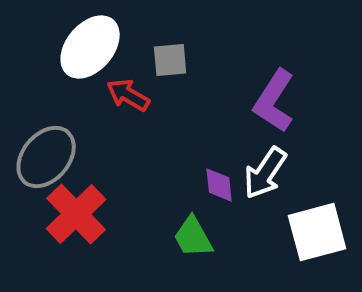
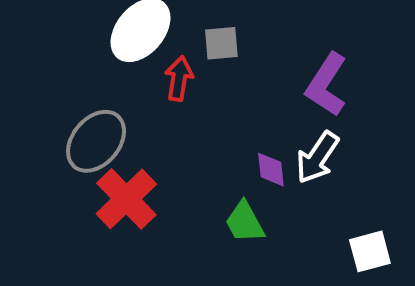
red arrow: (128, 95) -> (179, 79), turned 69
white square: (317, 232) -> (370, 251), moved, size x0.7

